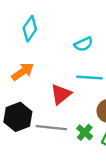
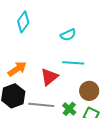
orange arrow: (23, 72) -> (17, 69), moved

